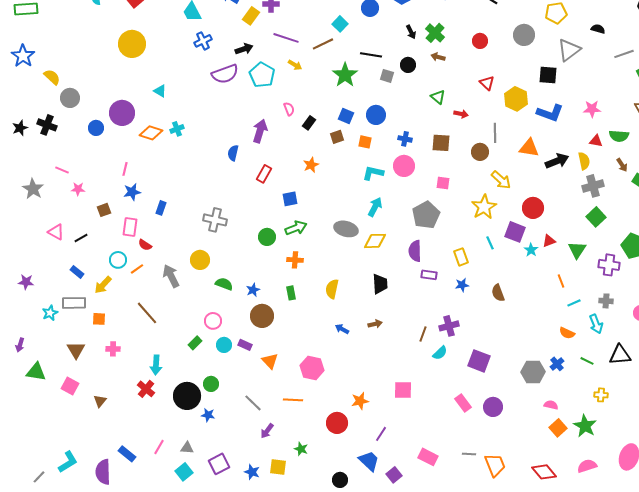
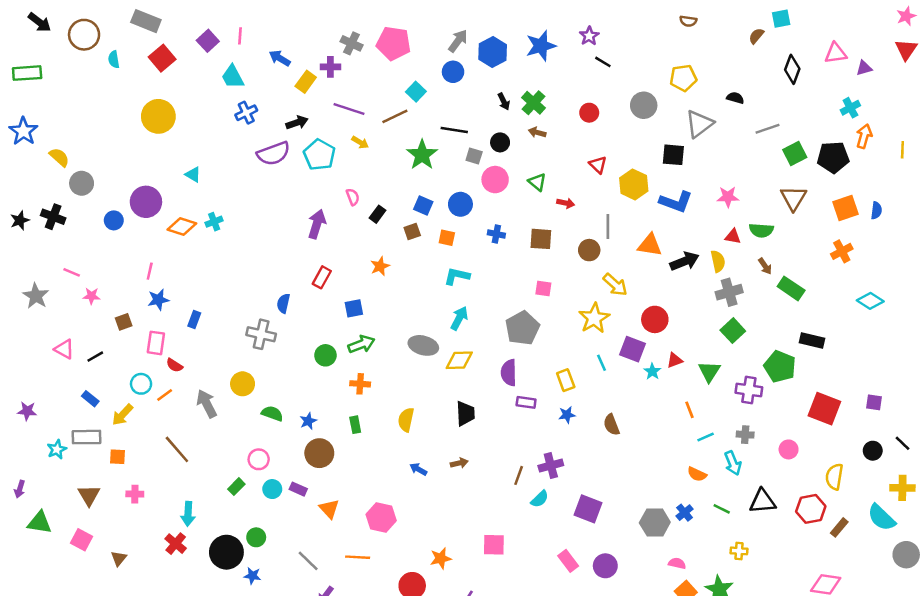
blue semicircle: (233, 153) -> (283, 303), moved
pink circle: (404, 166) -> (495, 180), moved

